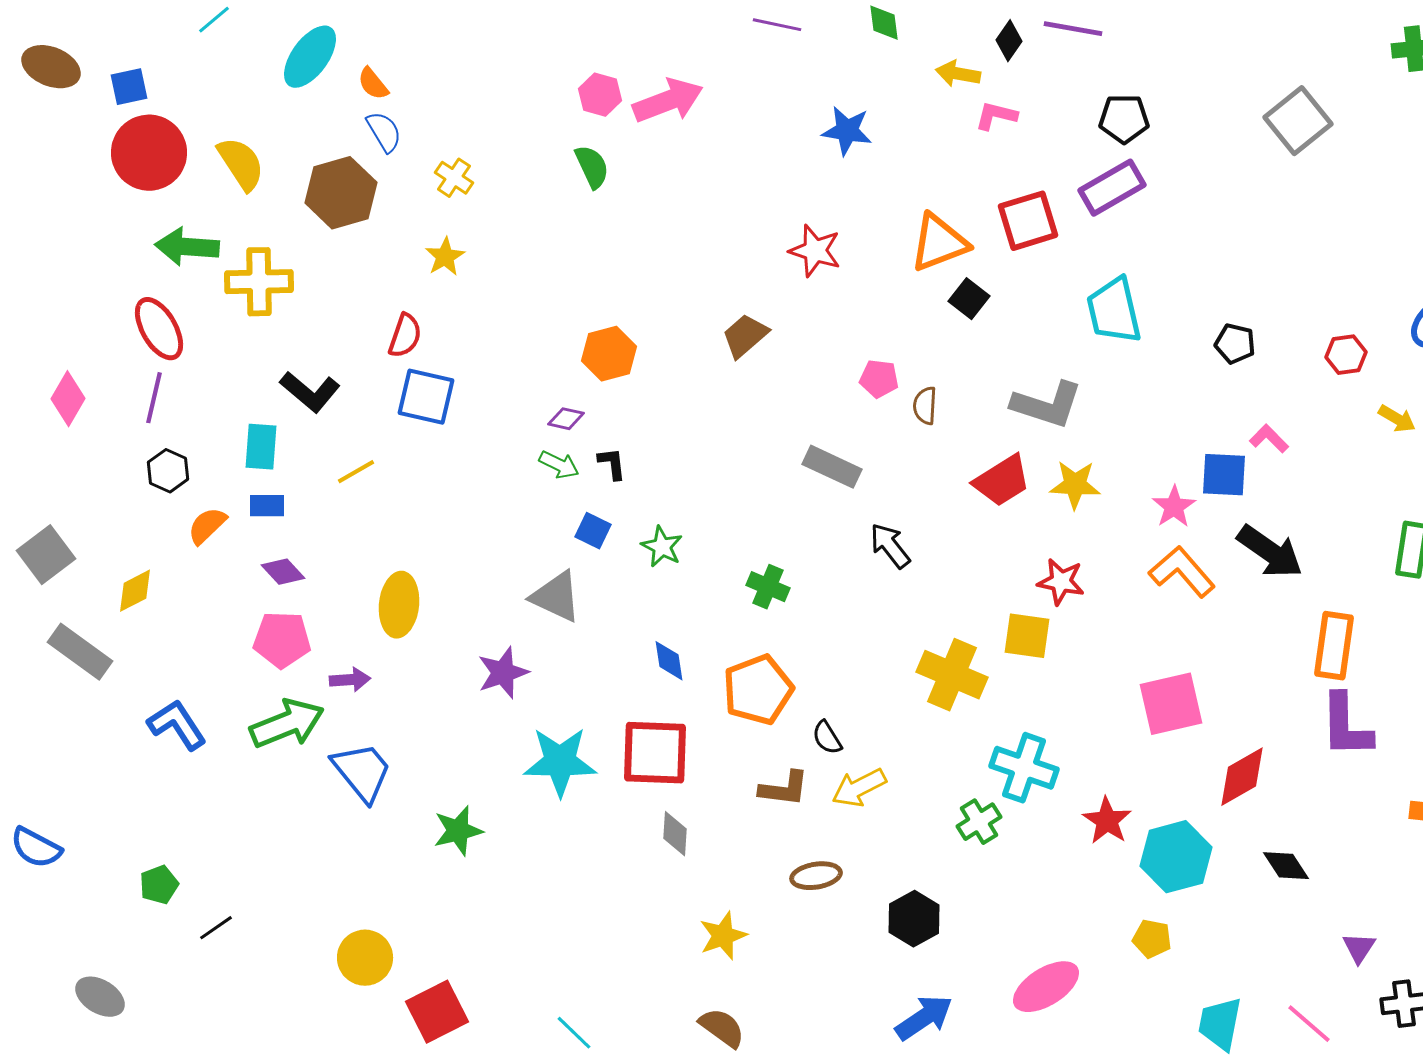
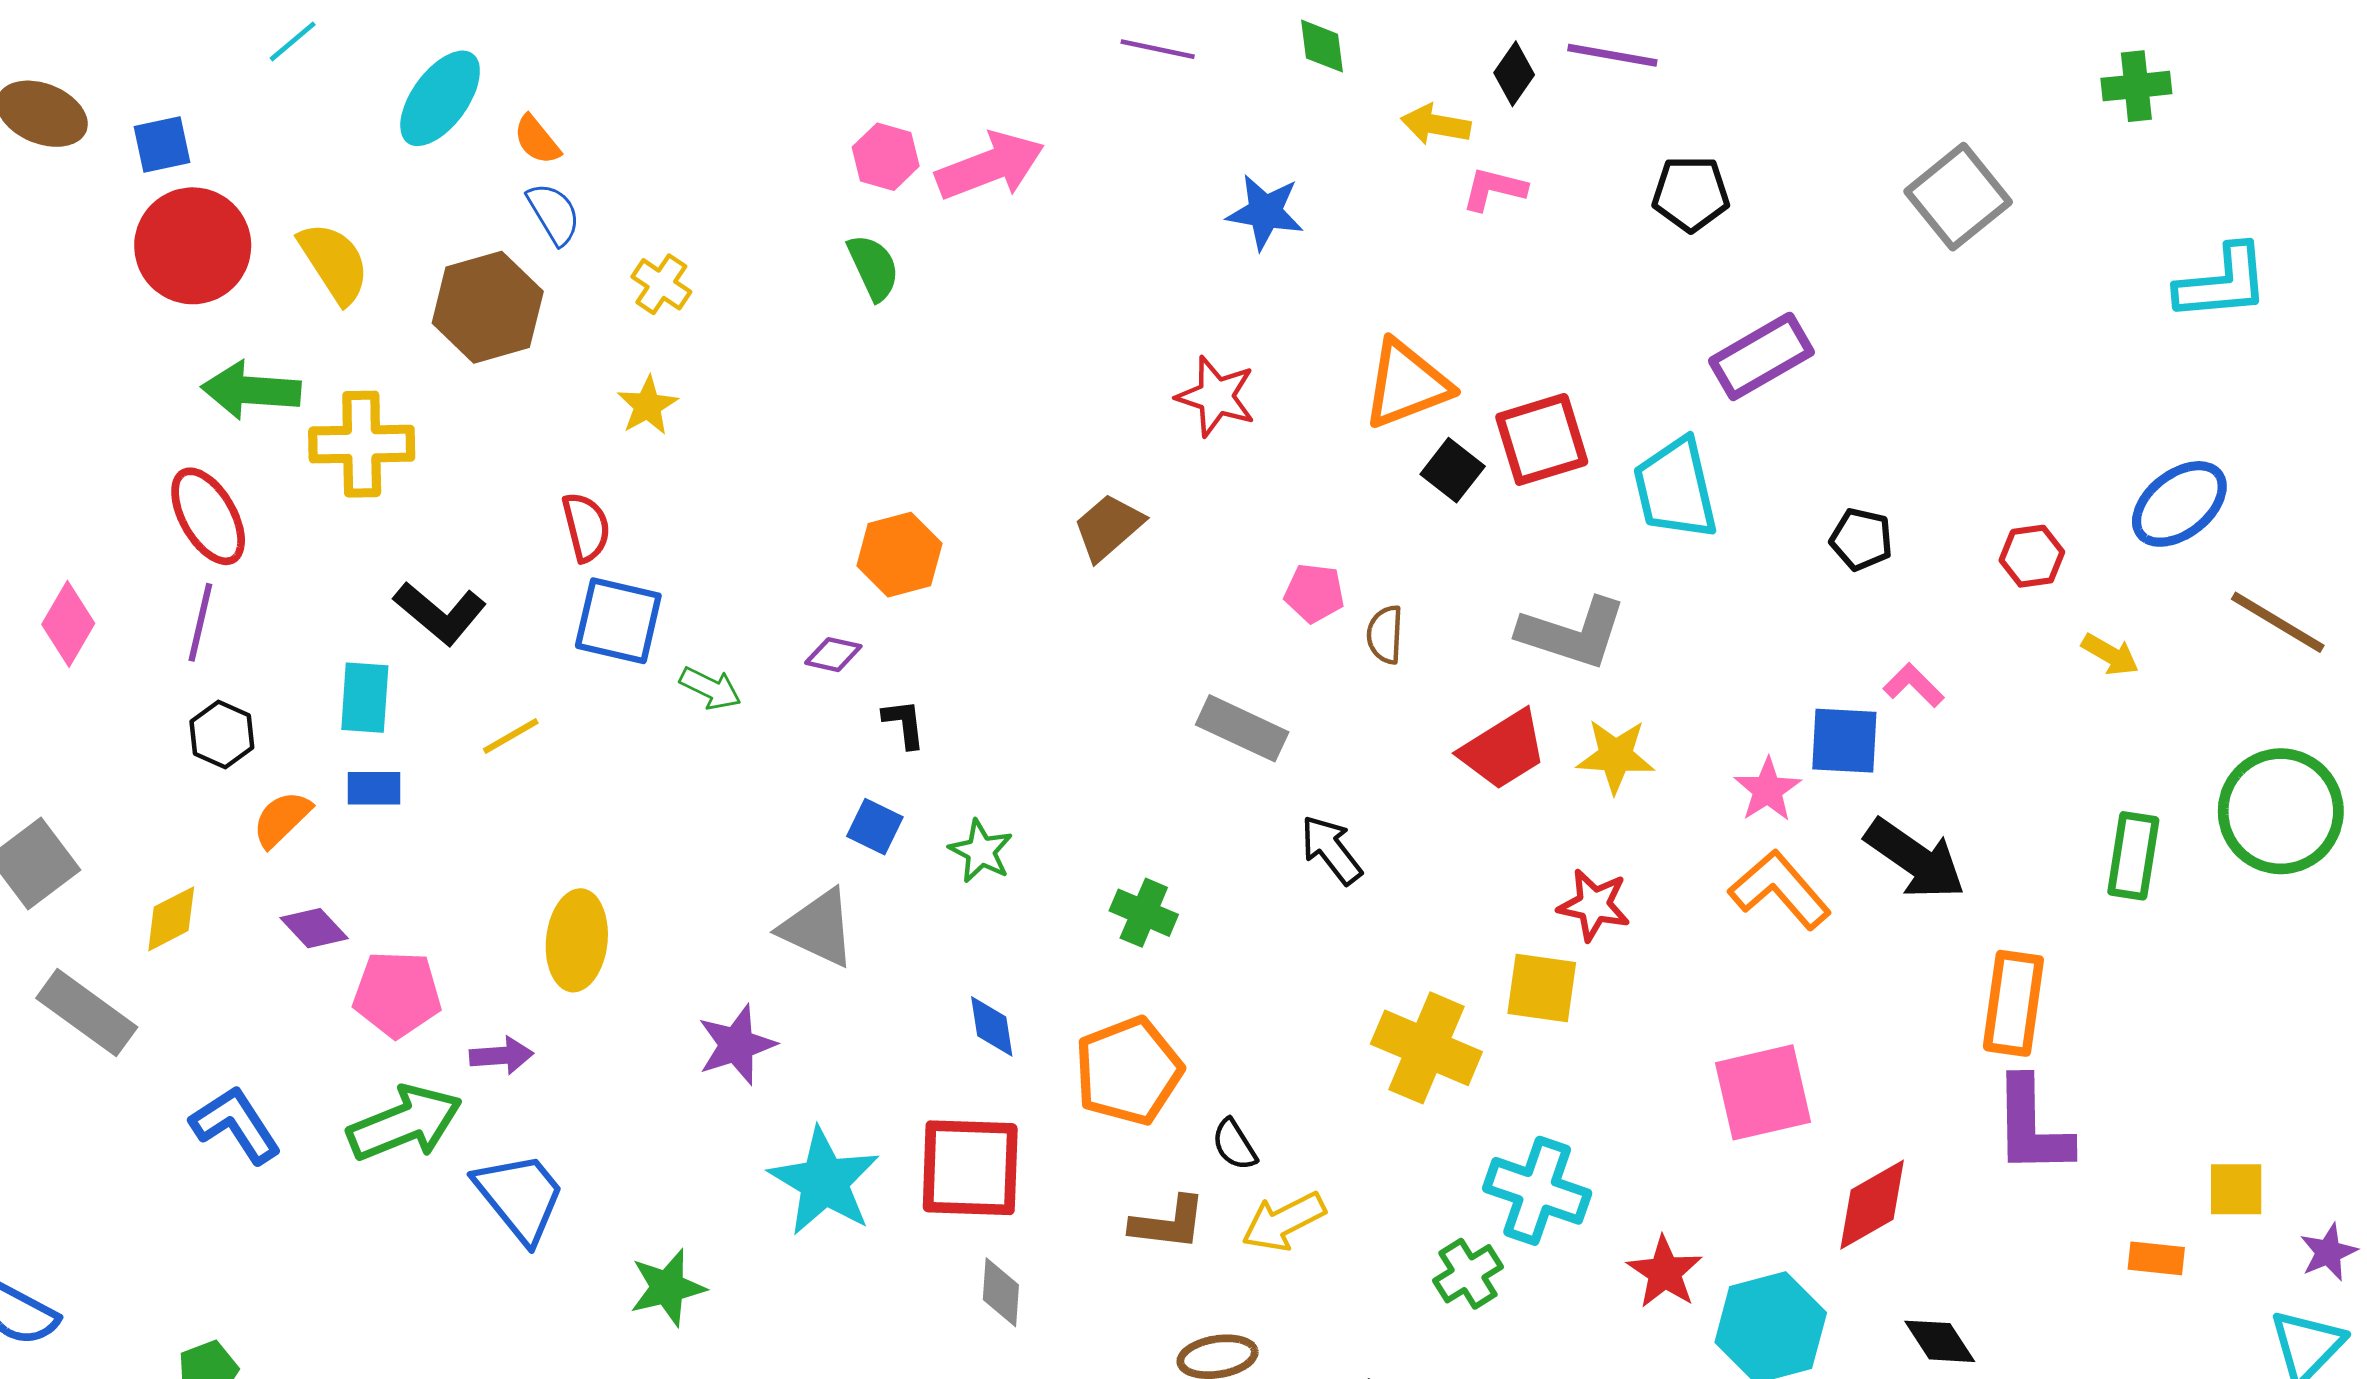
purple rectangle: (1112, 188) -> (1761, 356), moved
red square: (1028, 221) -> (1542, 439), moved
red semicircle: (405, 336) -> (586, 527), turned -33
green arrow: (559, 465) -> (710, 688), moved
purple diamond: (283, 572) -> (314, 928), moved
cyan star: (560, 762) -> (824, 1182), turned 30

